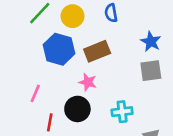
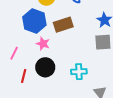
pink star: (88, 82) -> (43, 44), moved

